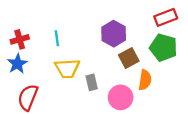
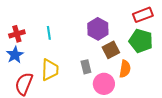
yellow trapezoid: (67, 68) -> (50, 70), moved, turned -85
gray rectangle: (92, 82) -> (86, 67), moved

